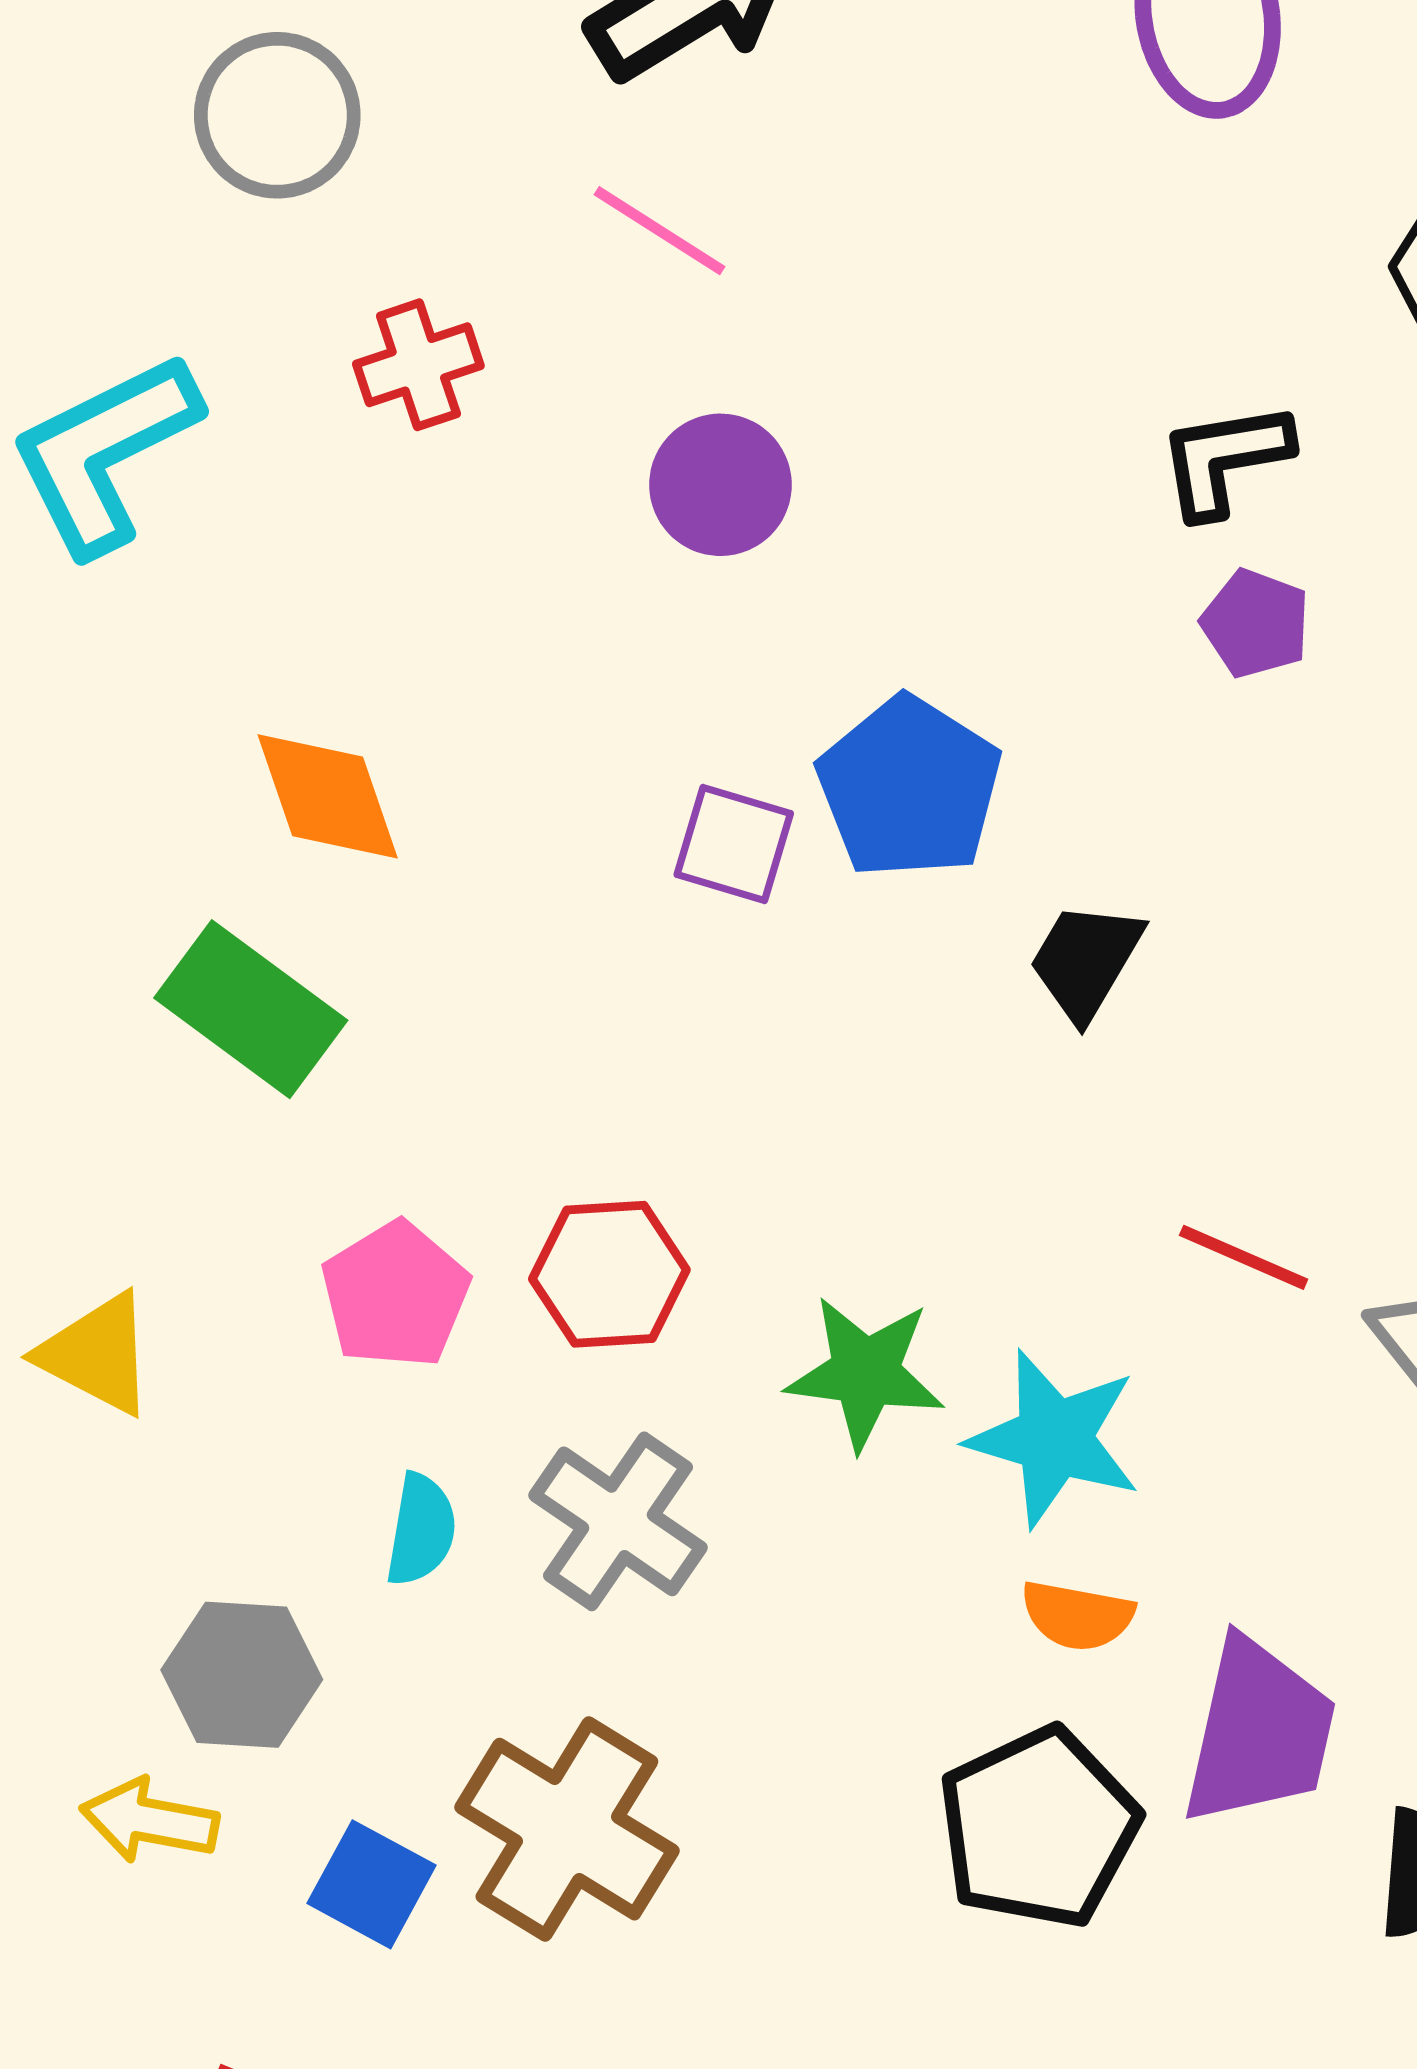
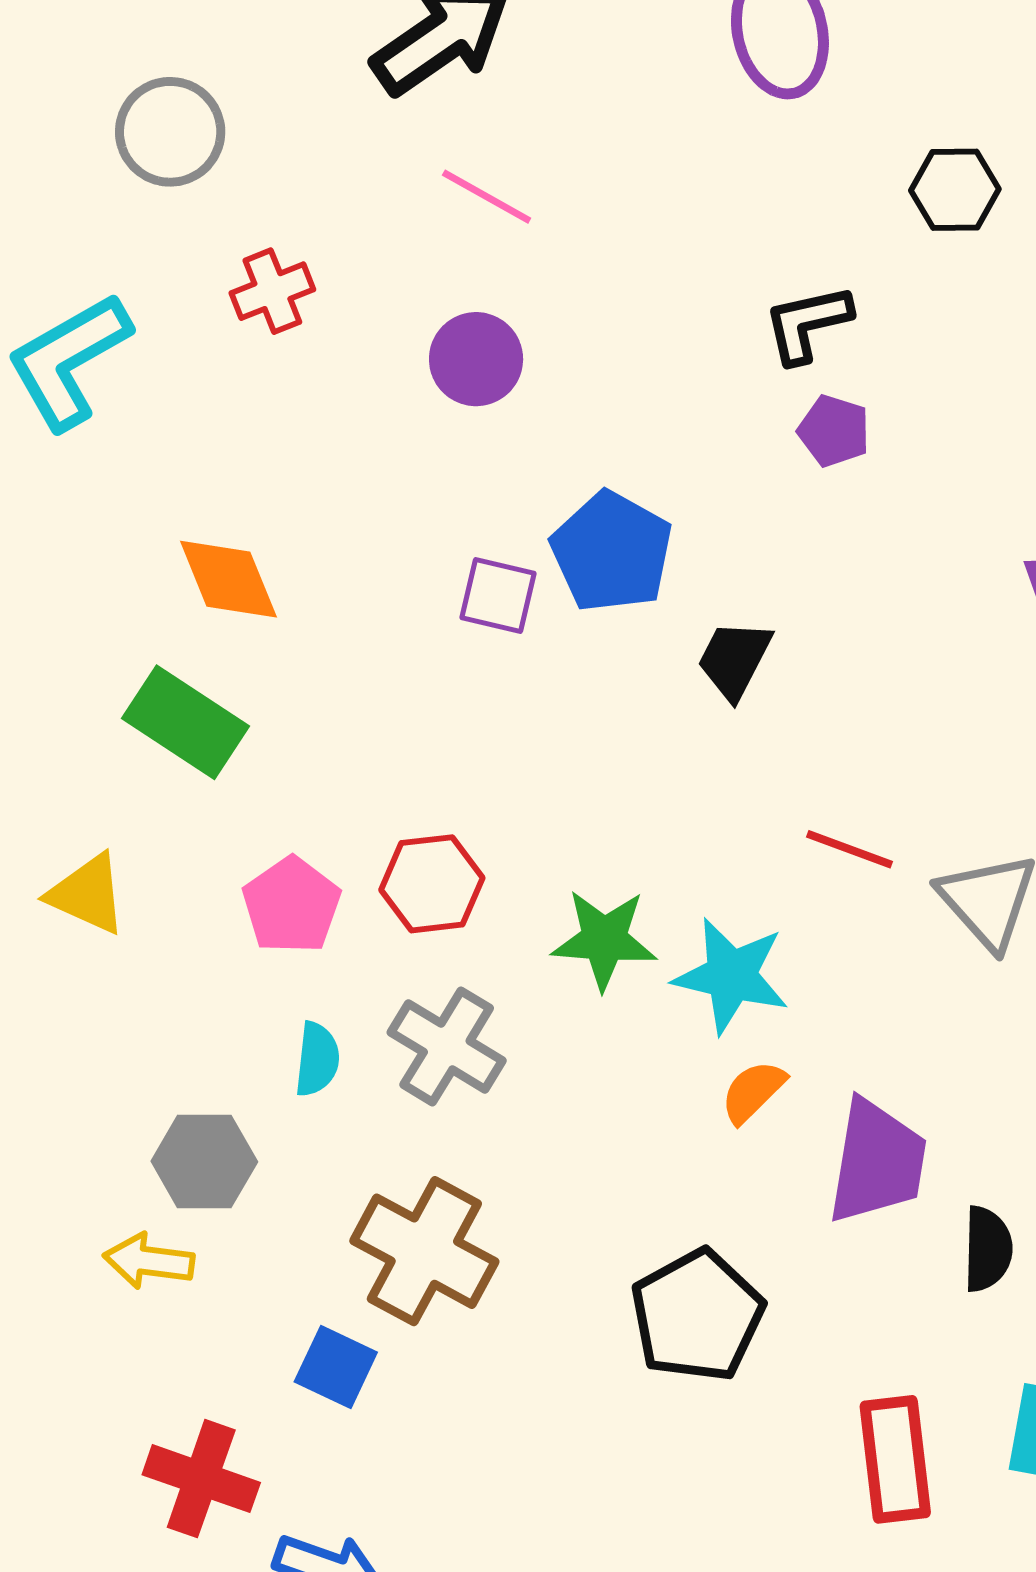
pink line: (659, 231) -> (487, 197), moved
yellow triangle: (97, 1354) -> (87, 894), moved
orange semicircle: (1077, 1616) -> (753, 1092), turned 128
black pentagon: (1038, 1828) -> (697, 1316), moved
blue square: (372, 1884) -> (336, 1367), moved

